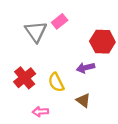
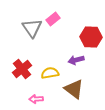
yellow semicircle: (56, 82) -> (50, 73), turned 108
brown triangle: (83, 100) -> (74, 89), size x1.5

